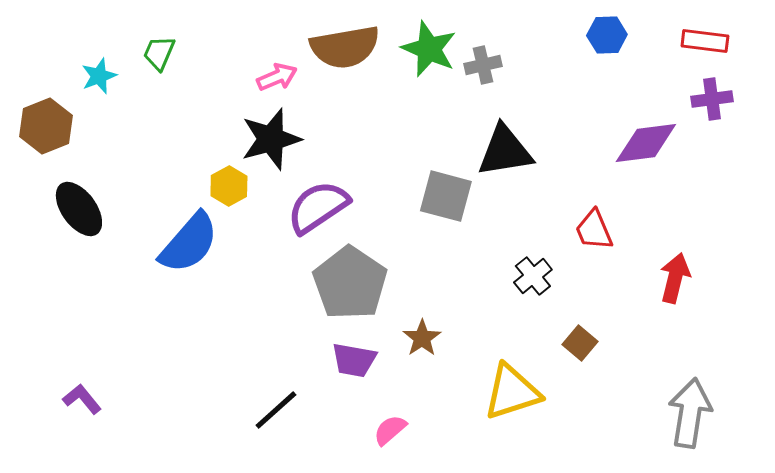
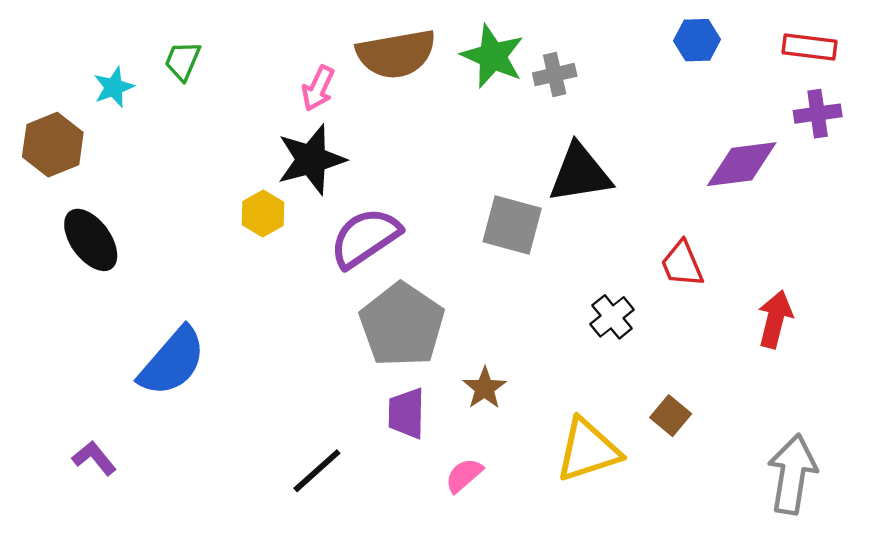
pink arrow: (277, 77) -> (318, 88), turned 138
blue semicircle: (189, 243) -> (172, 362), moved
brown square: (580, 343) -> (671, 416), moved
purple trapezoid: (354, 360) -> (406, 413), turned 81
pink semicircle: (390, 430) -> (464, 475), moved

